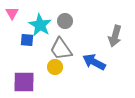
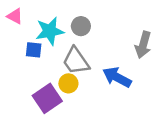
pink triangle: (12, 13) -> (15, 16), turned -32
cyan star: (40, 25) -> (50, 31), turned 30
purple square: (24, 82) -> (47, 98), moved, turned -35

